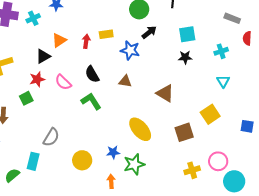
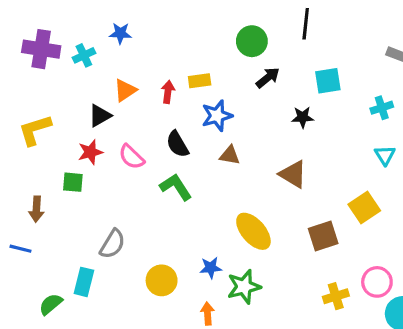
blue star: (130, 50) -> (217, 116), moved, turned -30
black star: (185, 57) -> (303, 117), moved
green square: (26, 98) -> (73, 182), turned 32

